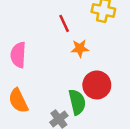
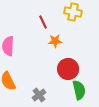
green semicircle: (77, 102) -> (79, 90), moved

